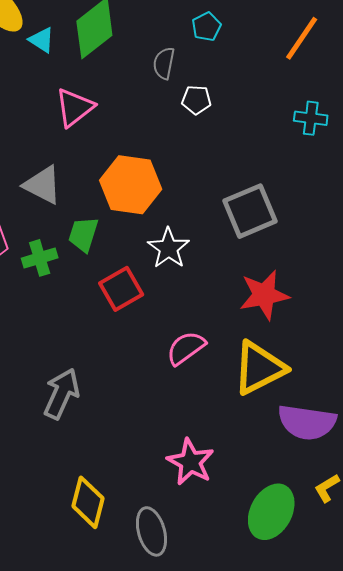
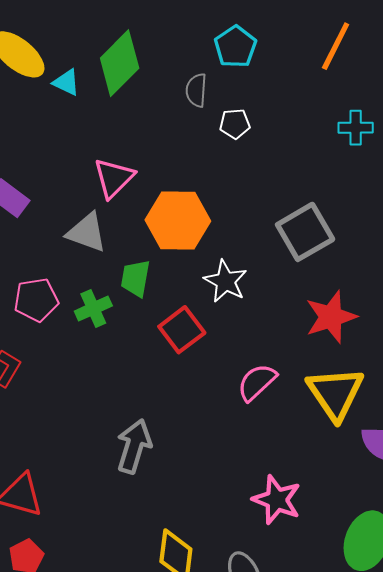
cyan pentagon: (206, 27) -> (235, 47), size x1.4
pink triangle: (75, 107) -> (114, 178), moved
yellow triangle: (259, 368) -> (335, 393), turned -30

